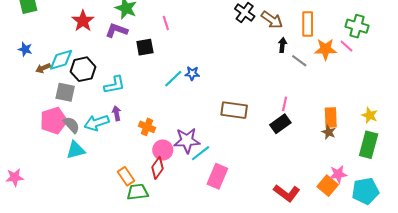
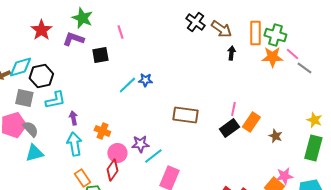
green cross: (357, 26) -> (275, 35), moved
gray line: (299, 61) -> (304, 68), moved
cyan L-shape: (114, 85) -> (55, 100), moved
orange rectangle: (331, 117) -> (251, 122), moved, turned 36
cyan arrow: (97, 123) -> (74, 144), moved, turned 100
purple star: (187, 141) -> (140, 144), size x0.7

